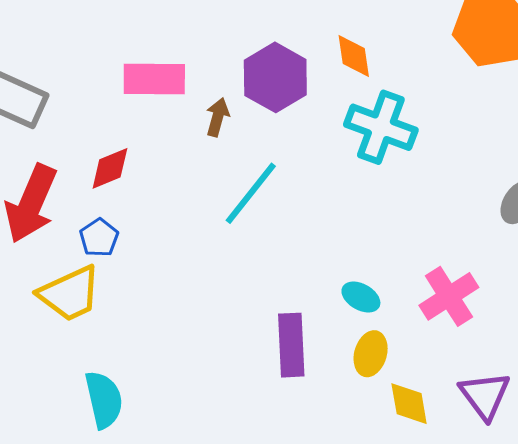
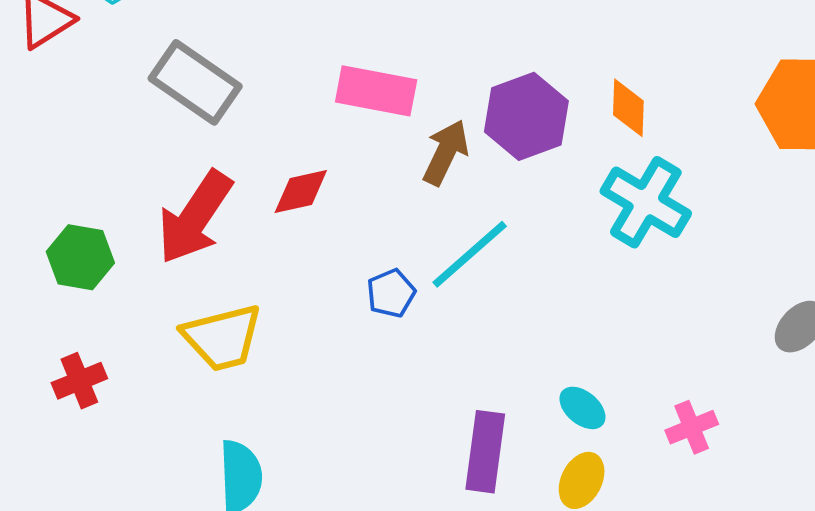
brown arrow: (218, 117) -> (446, 153), size x1.4
blue pentagon: (99, 238) -> (391, 293), moved
pink cross: (449, 296) -> (692, 427), size x0.7

